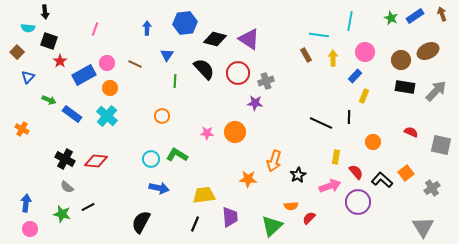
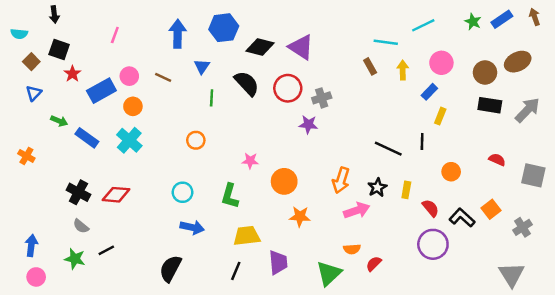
cyan line: (350, 21) -> (423, 25), turned 54
cyan semicircle: (28, 28) -> (19, 34), moved
blue arrow: (147, 28) -> (178, 34), size x1.6
brown square: (17, 52) -> (31, 62), moved
orange circle: (235, 132) -> (284, 181), moved
green L-shape: (177, 155) -> (230, 196), moved, turned -105
orange arrow: (274, 161) -> (341, 180), moved
black star: (298, 175) -> (377, 187), moved
pink arrow: (330, 186) -> (357, 210), moved

